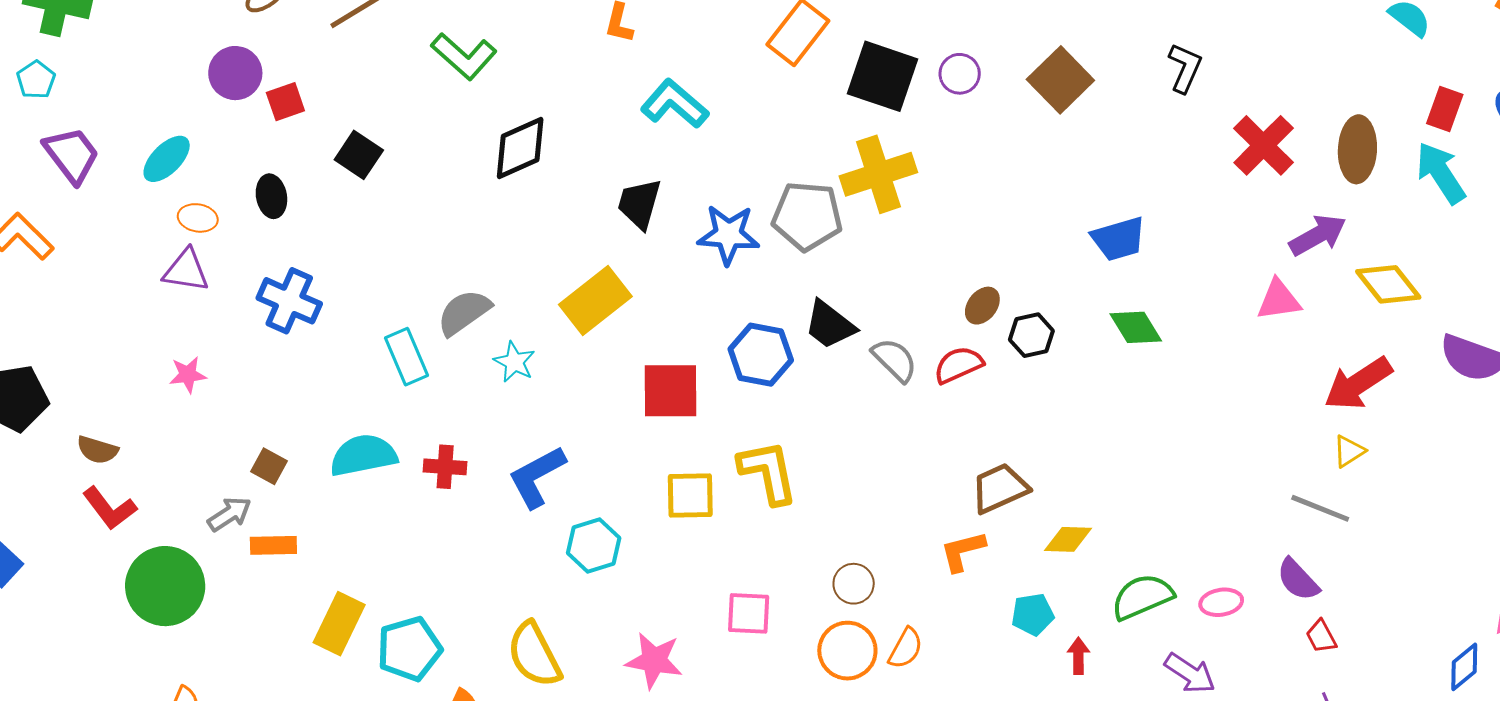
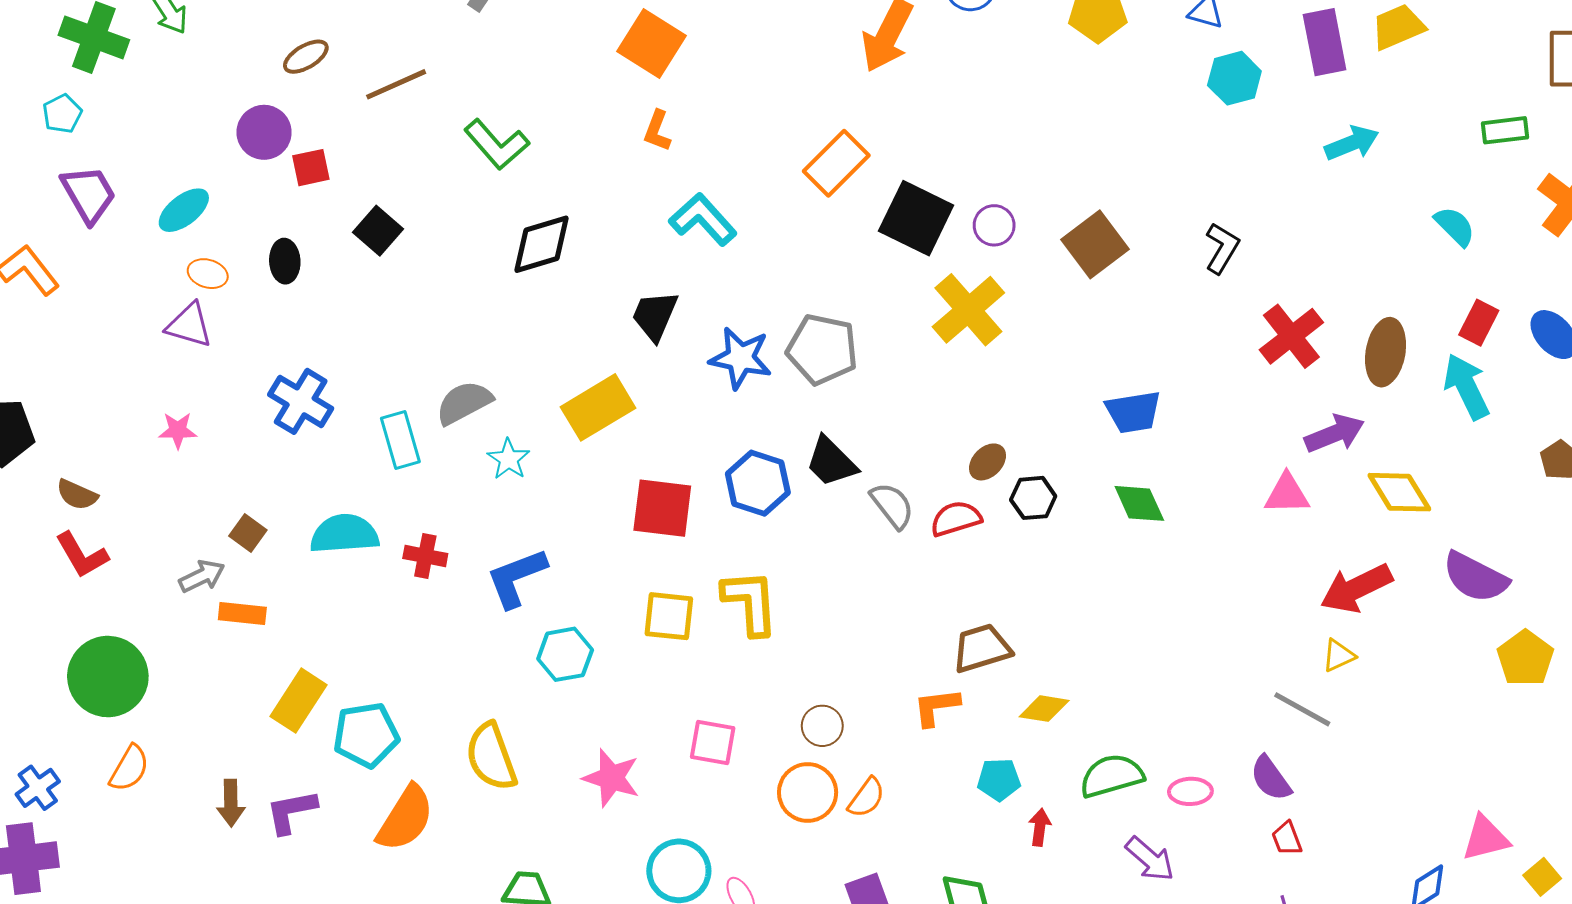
yellow cross: (878, 174) -> (968, 310), moved, turned -30
blue cross: (289, 301) -> (301, 401), moved
green circle: (165, 586) -> (108, 677), moved

